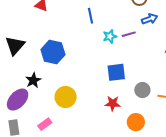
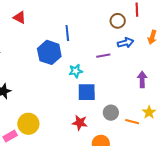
cyan star: (110, 36) -> (76, 71), moved
blue hexagon: (53, 52) -> (49, 52), moved
yellow circle: (66, 97) -> (28, 124), moved

